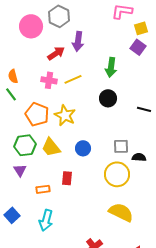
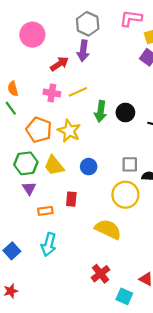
gray hexagon: (59, 16) -> (88, 24), moved
green arrow: (111, 67) -> (101, 111), moved
black circle: (108, 98) -> (125, 112), moved
purple triangle: (20, 170) -> (29, 188), moved
yellow semicircle: (121, 212) -> (108, 229), moved
blue square: (12, 215) -> (12, 251), moved

